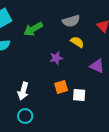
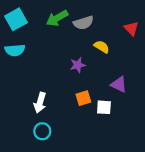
gray semicircle: (71, 21) -> (83, 23), moved
green arrow: (33, 29) -> (57, 18), moved
purple triangle: (97, 66) -> (119, 84), moved

